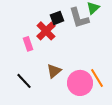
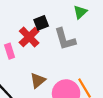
gray L-shape: (79, 18) -> (65, 39), moved

